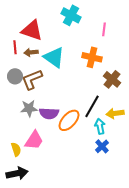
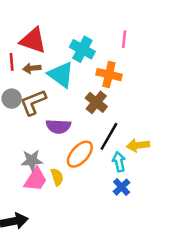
cyan cross: (71, 15) -> (82, 49), moved
brown cross: (112, 79) -> (96, 102), moved
gray star: (29, 108) -> (32, 160), moved
purple semicircle: (49, 113) -> (58, 126), moved
yellow semicircle: (16, 149) -> (57, 177), moved

